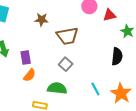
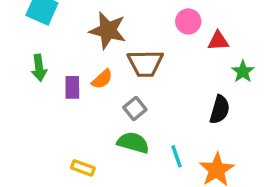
brown star: (41, 20) -> (108, 30), size x1.6
orange semicircle: (30, 75) -> (102, 79), moved
green semicircle: (57, 88) -> (133, 143), moved

